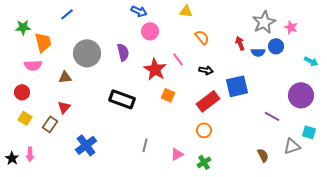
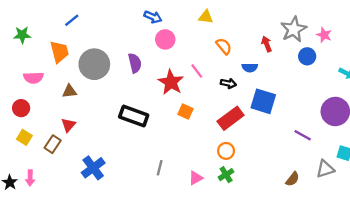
orange trapezoid: (43, 42) -> (59, 52), moved
red arrow: (240, 43) -> (267, 44), moved
blue semicircle: (258, 52) -> (250, 68), moved
blue square: (237, 86) -> (263, 101), turned 30
brown semicircle: (263, 155) -> (292, 179), turned 64
green cross: (204, 162) -> (226, 175), moved

